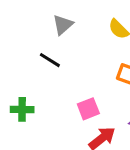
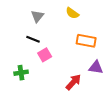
pink square: (88, 109) -> (45, 55), moved

